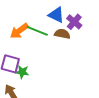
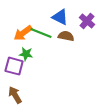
purple cross: (74, 22) -> (87, 21), moved
green star: (22, 72) -> (26, 54), moved

